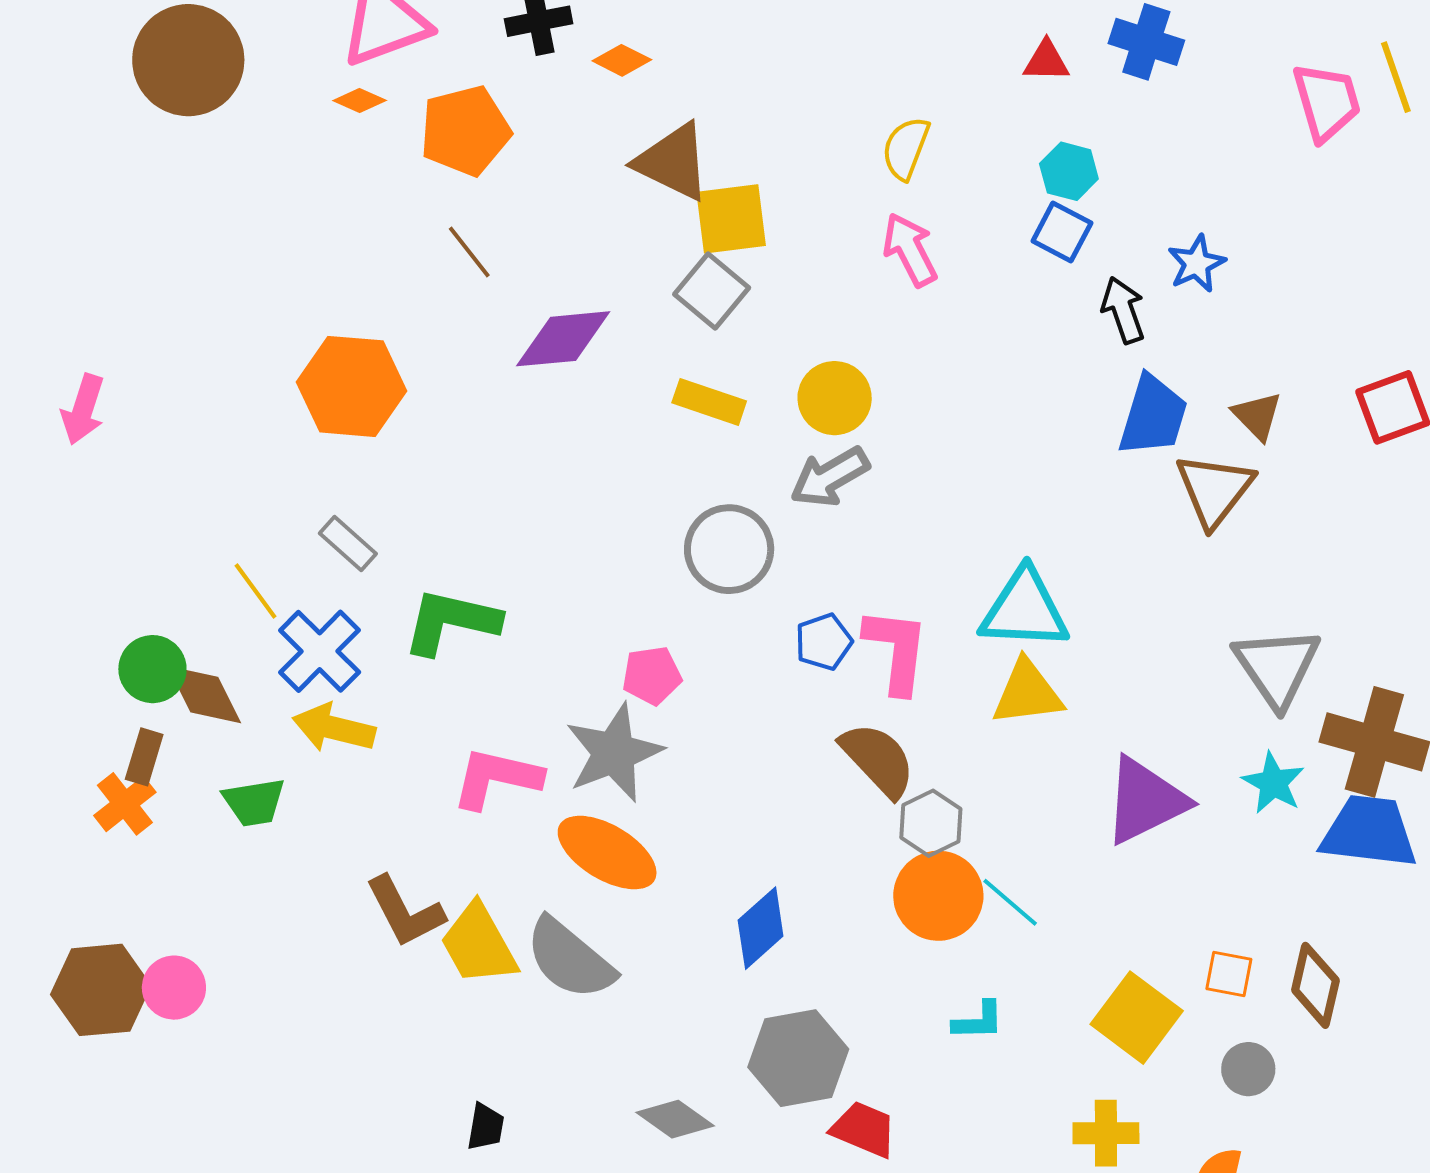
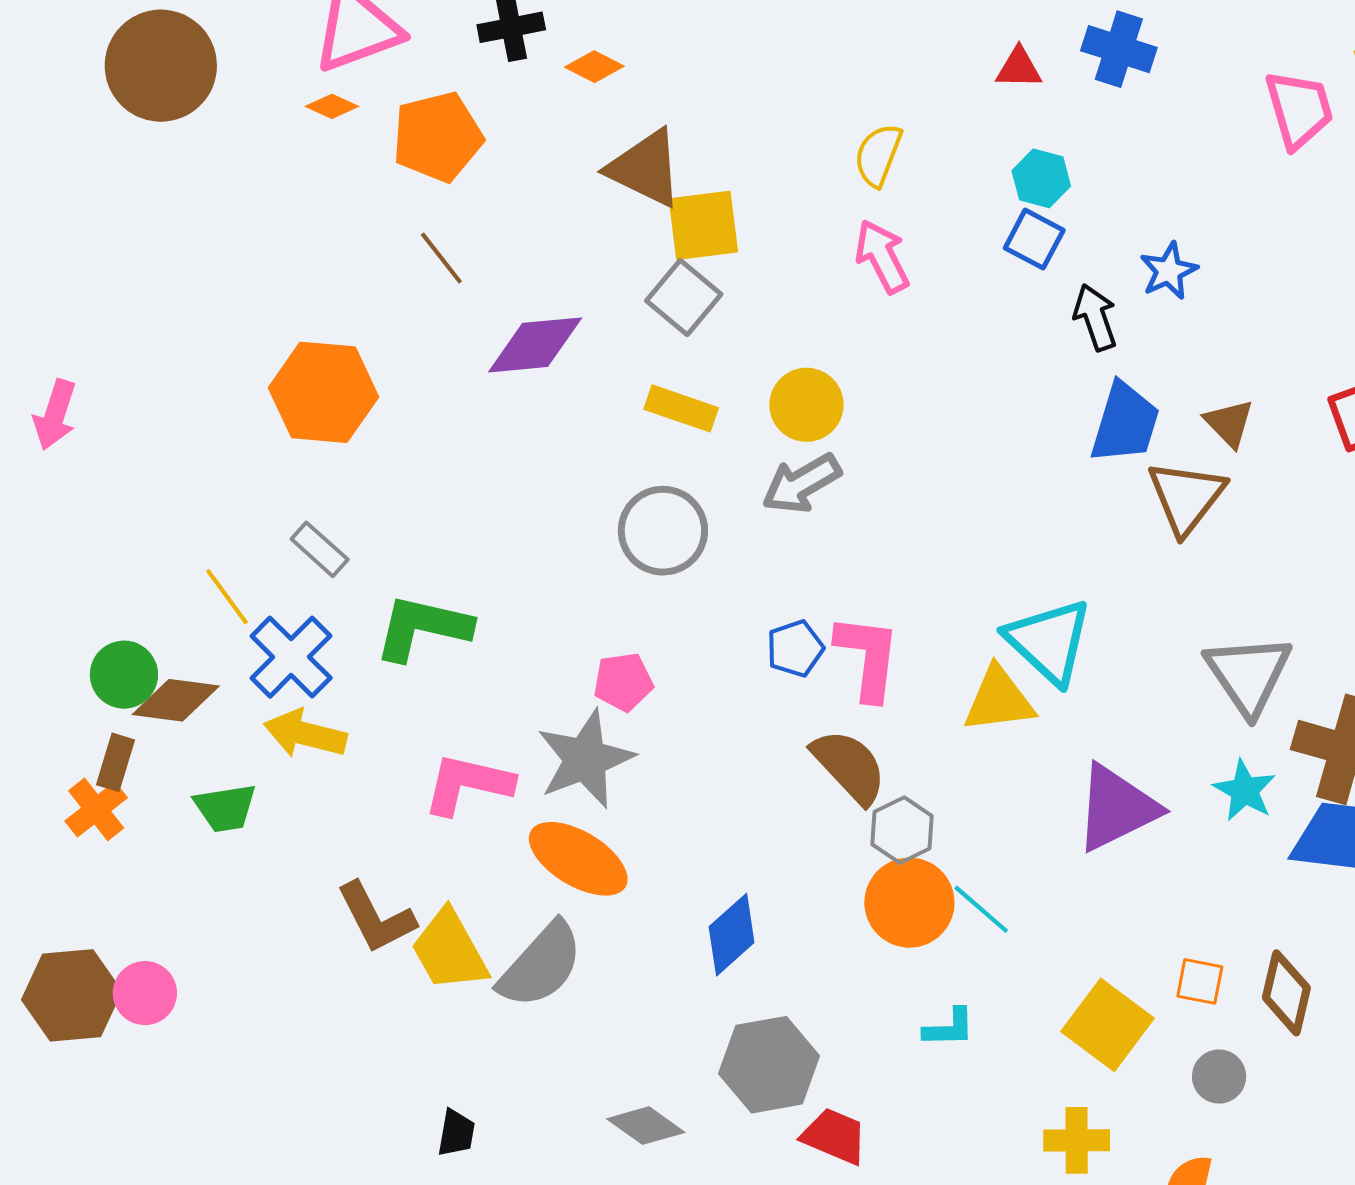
gray circle: (729, 549) -> (663, 531), moved
cyan triangle: (1024, 610) -> (1049, 641), moved, turned 40
brown diamond: (204, 695) -> (176, 700), turned -56
gray semicircle: (570, 959) -> (541, 965), turned -88

